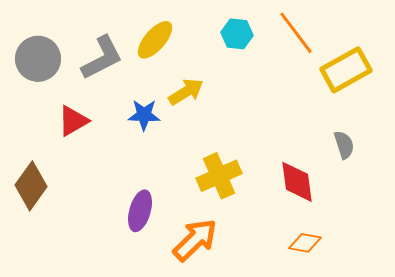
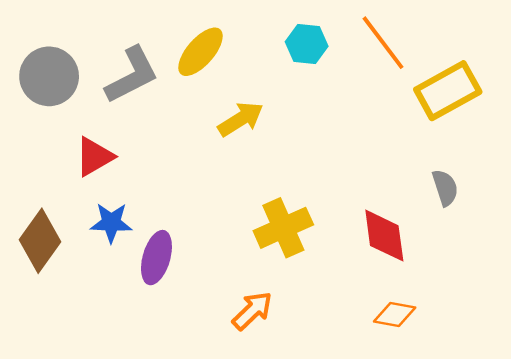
blue star: (144, 115) -> (111, 223), moved
purple ellipse: (140, 211) -> (156, 258), moved
orange arrow: (195, 240) -> (252, 311), size x0.7

